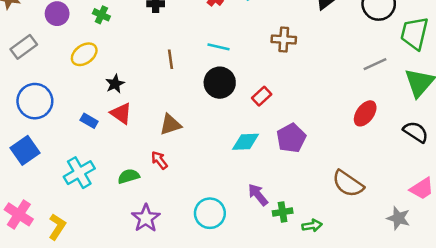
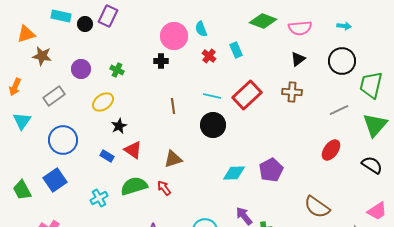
brown cross: (284, 39) -> (292, 92), moved
black star: (115, 84) -> (119, 126), moved
red rectangle: (262, 96) -> (247, 95), moved, size x1.8
cyan cross: (79, 173) -> (99, 198), size x0.7
green semicircle: (129, 176) -> (134, 186), moved, size x1.5

